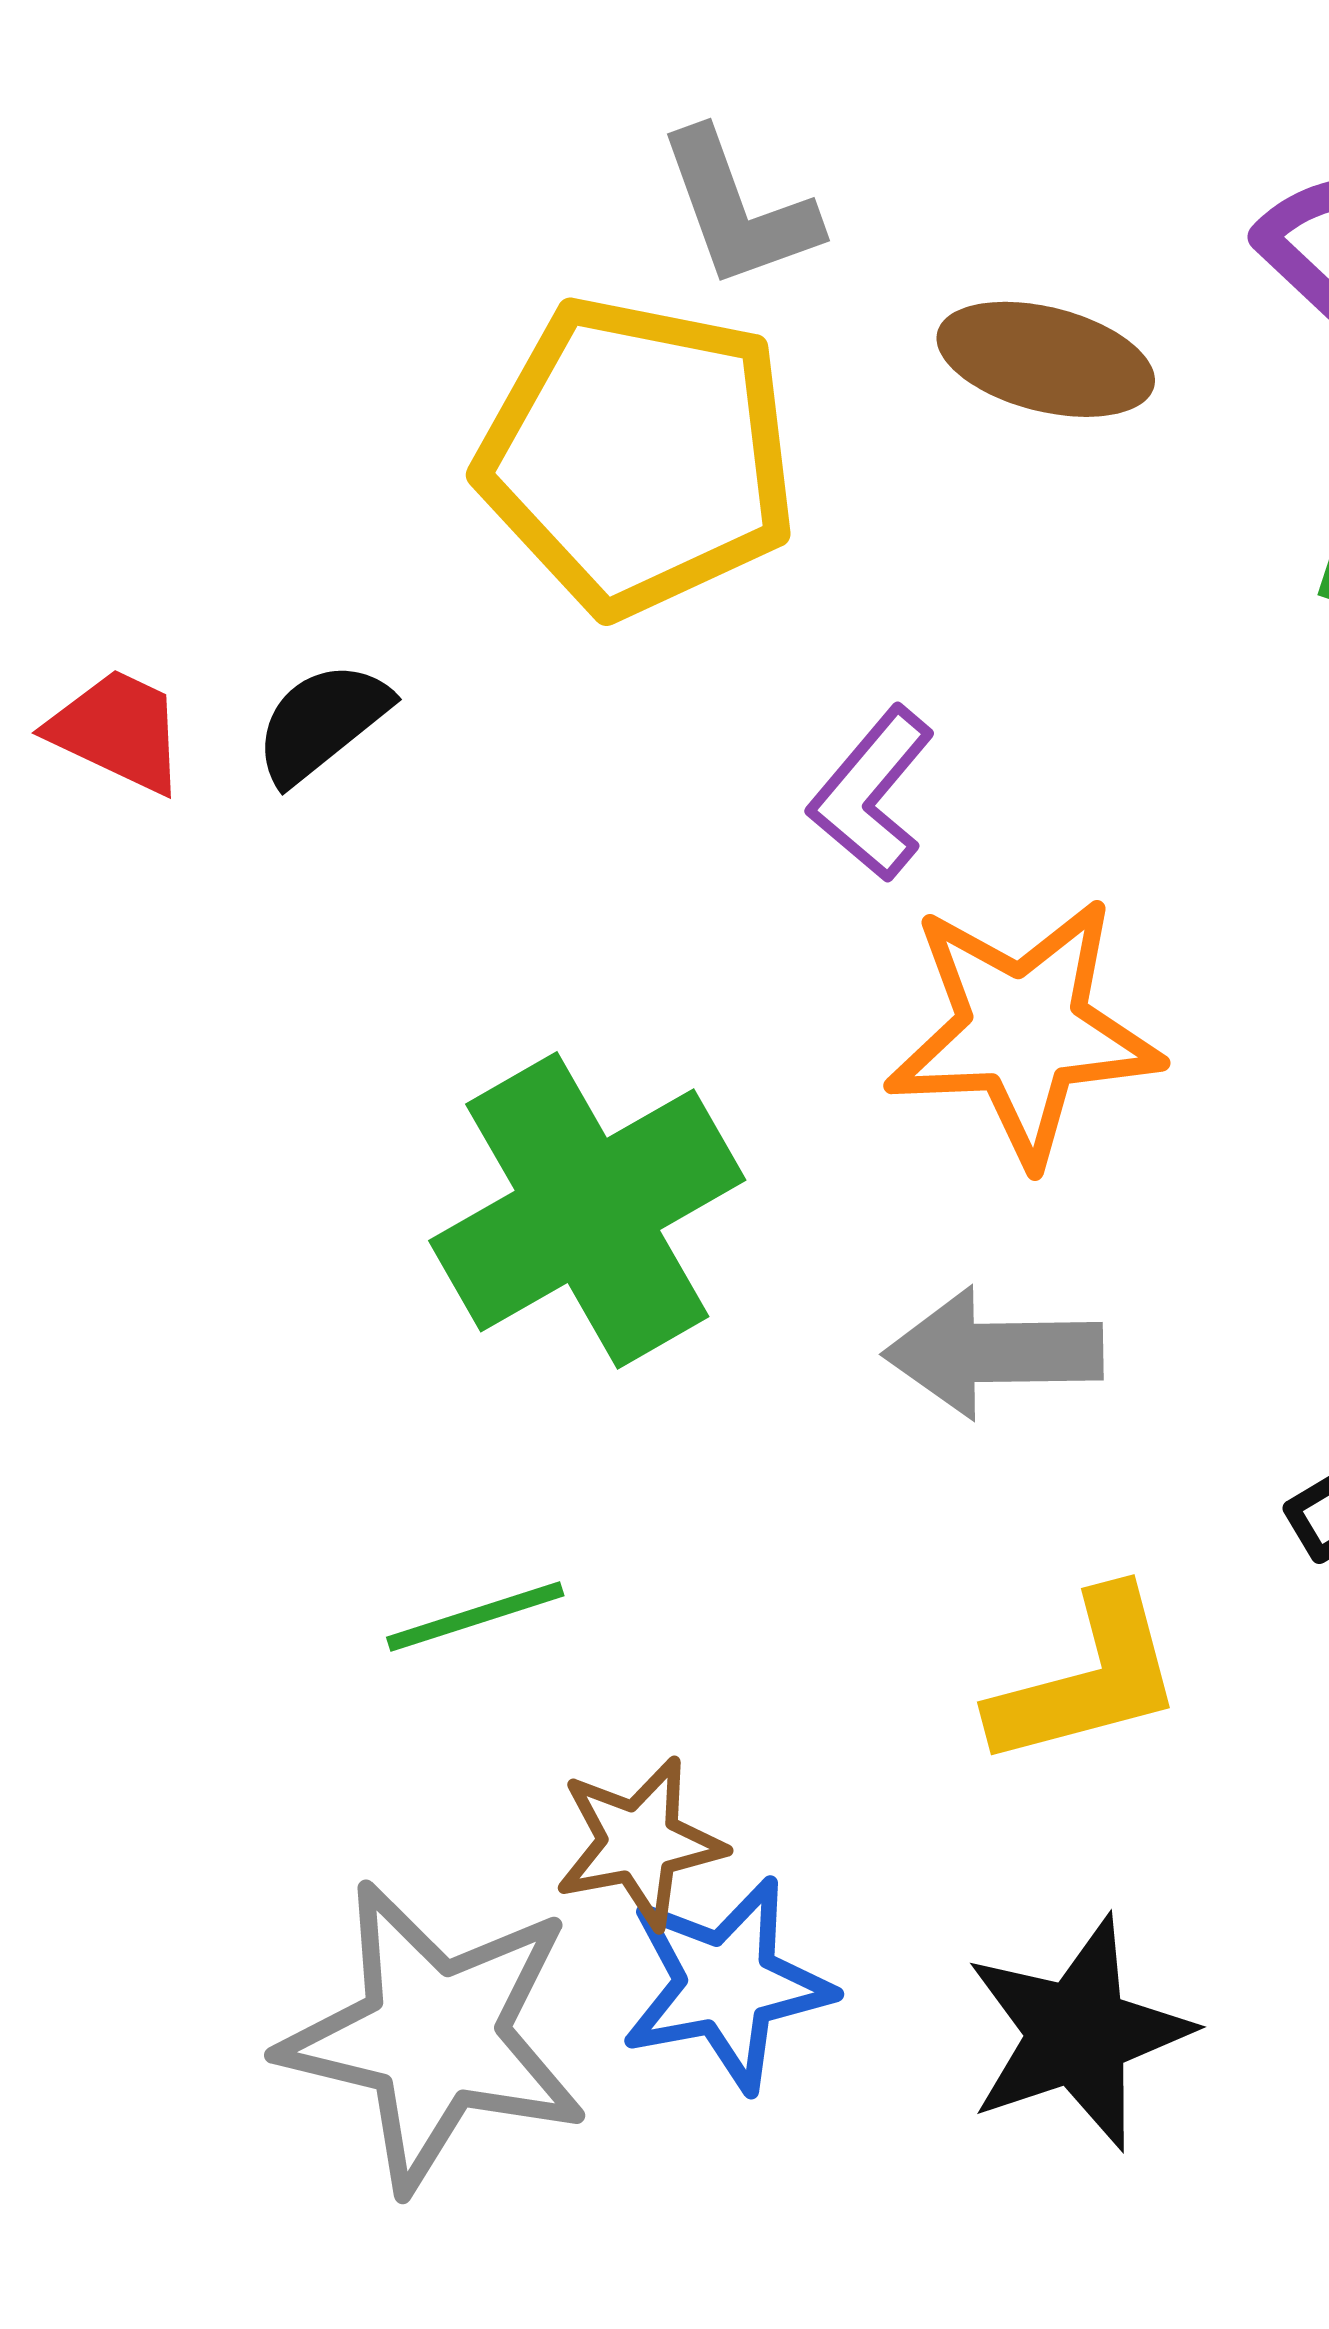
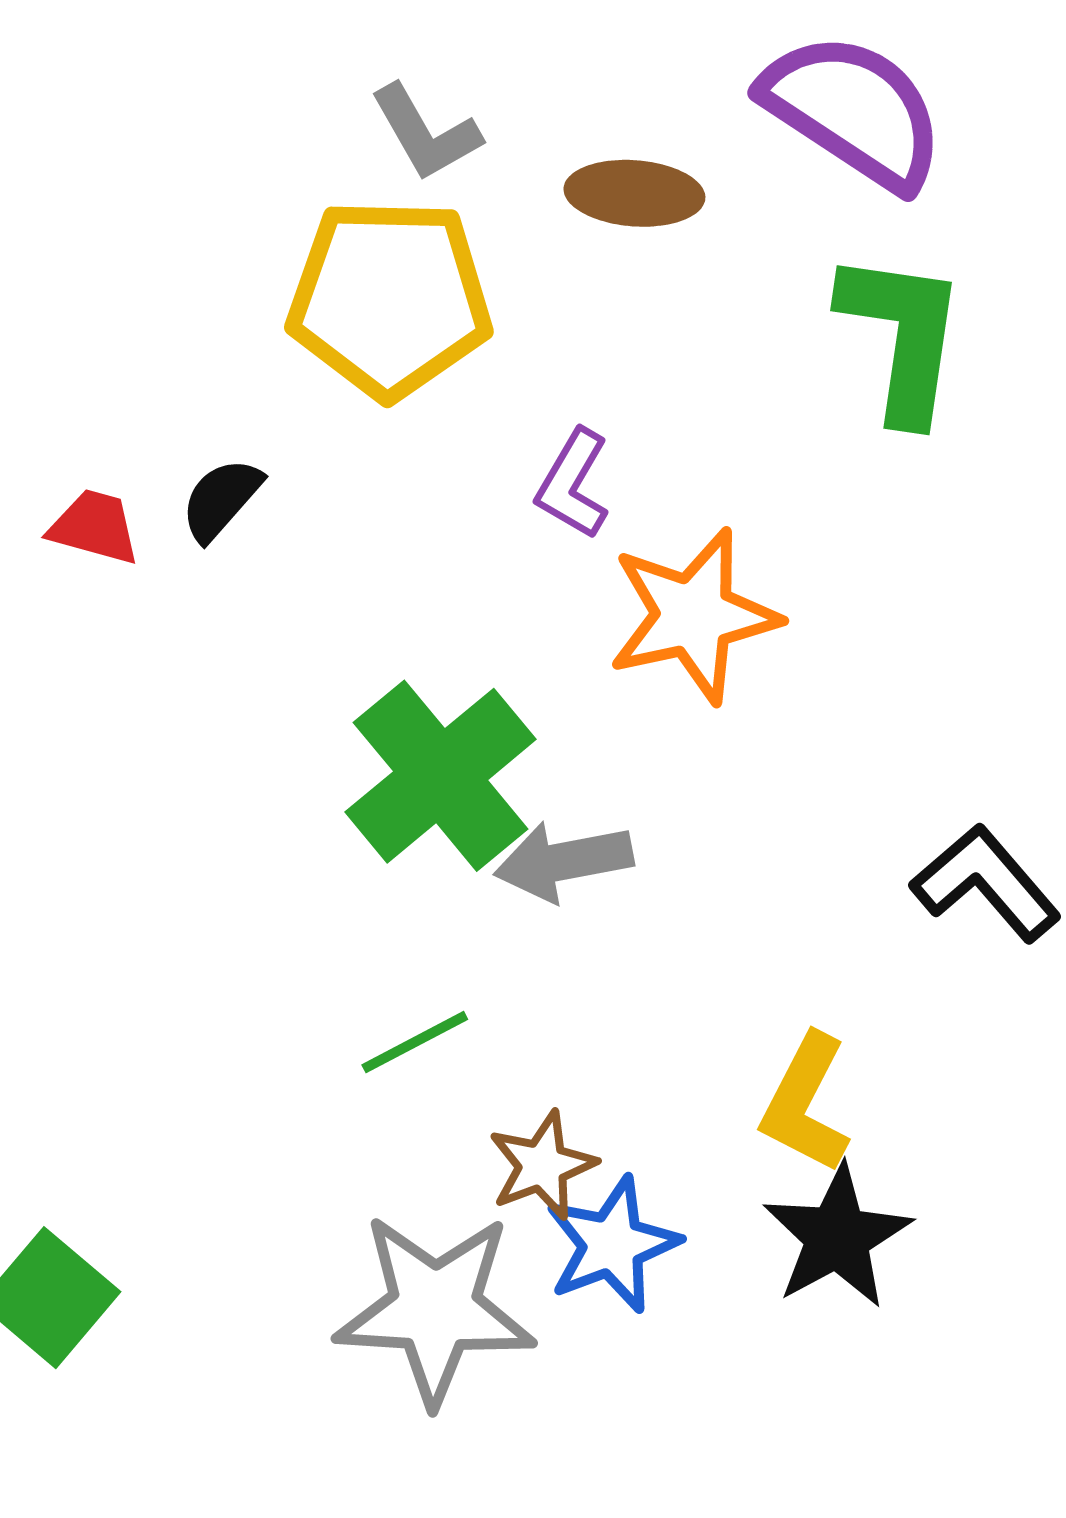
gray arrow: (993, 1353) -> (564, 861), moved
yellow L-shape: (1087, 1679) -> (806, 1103), moved, turned 142

